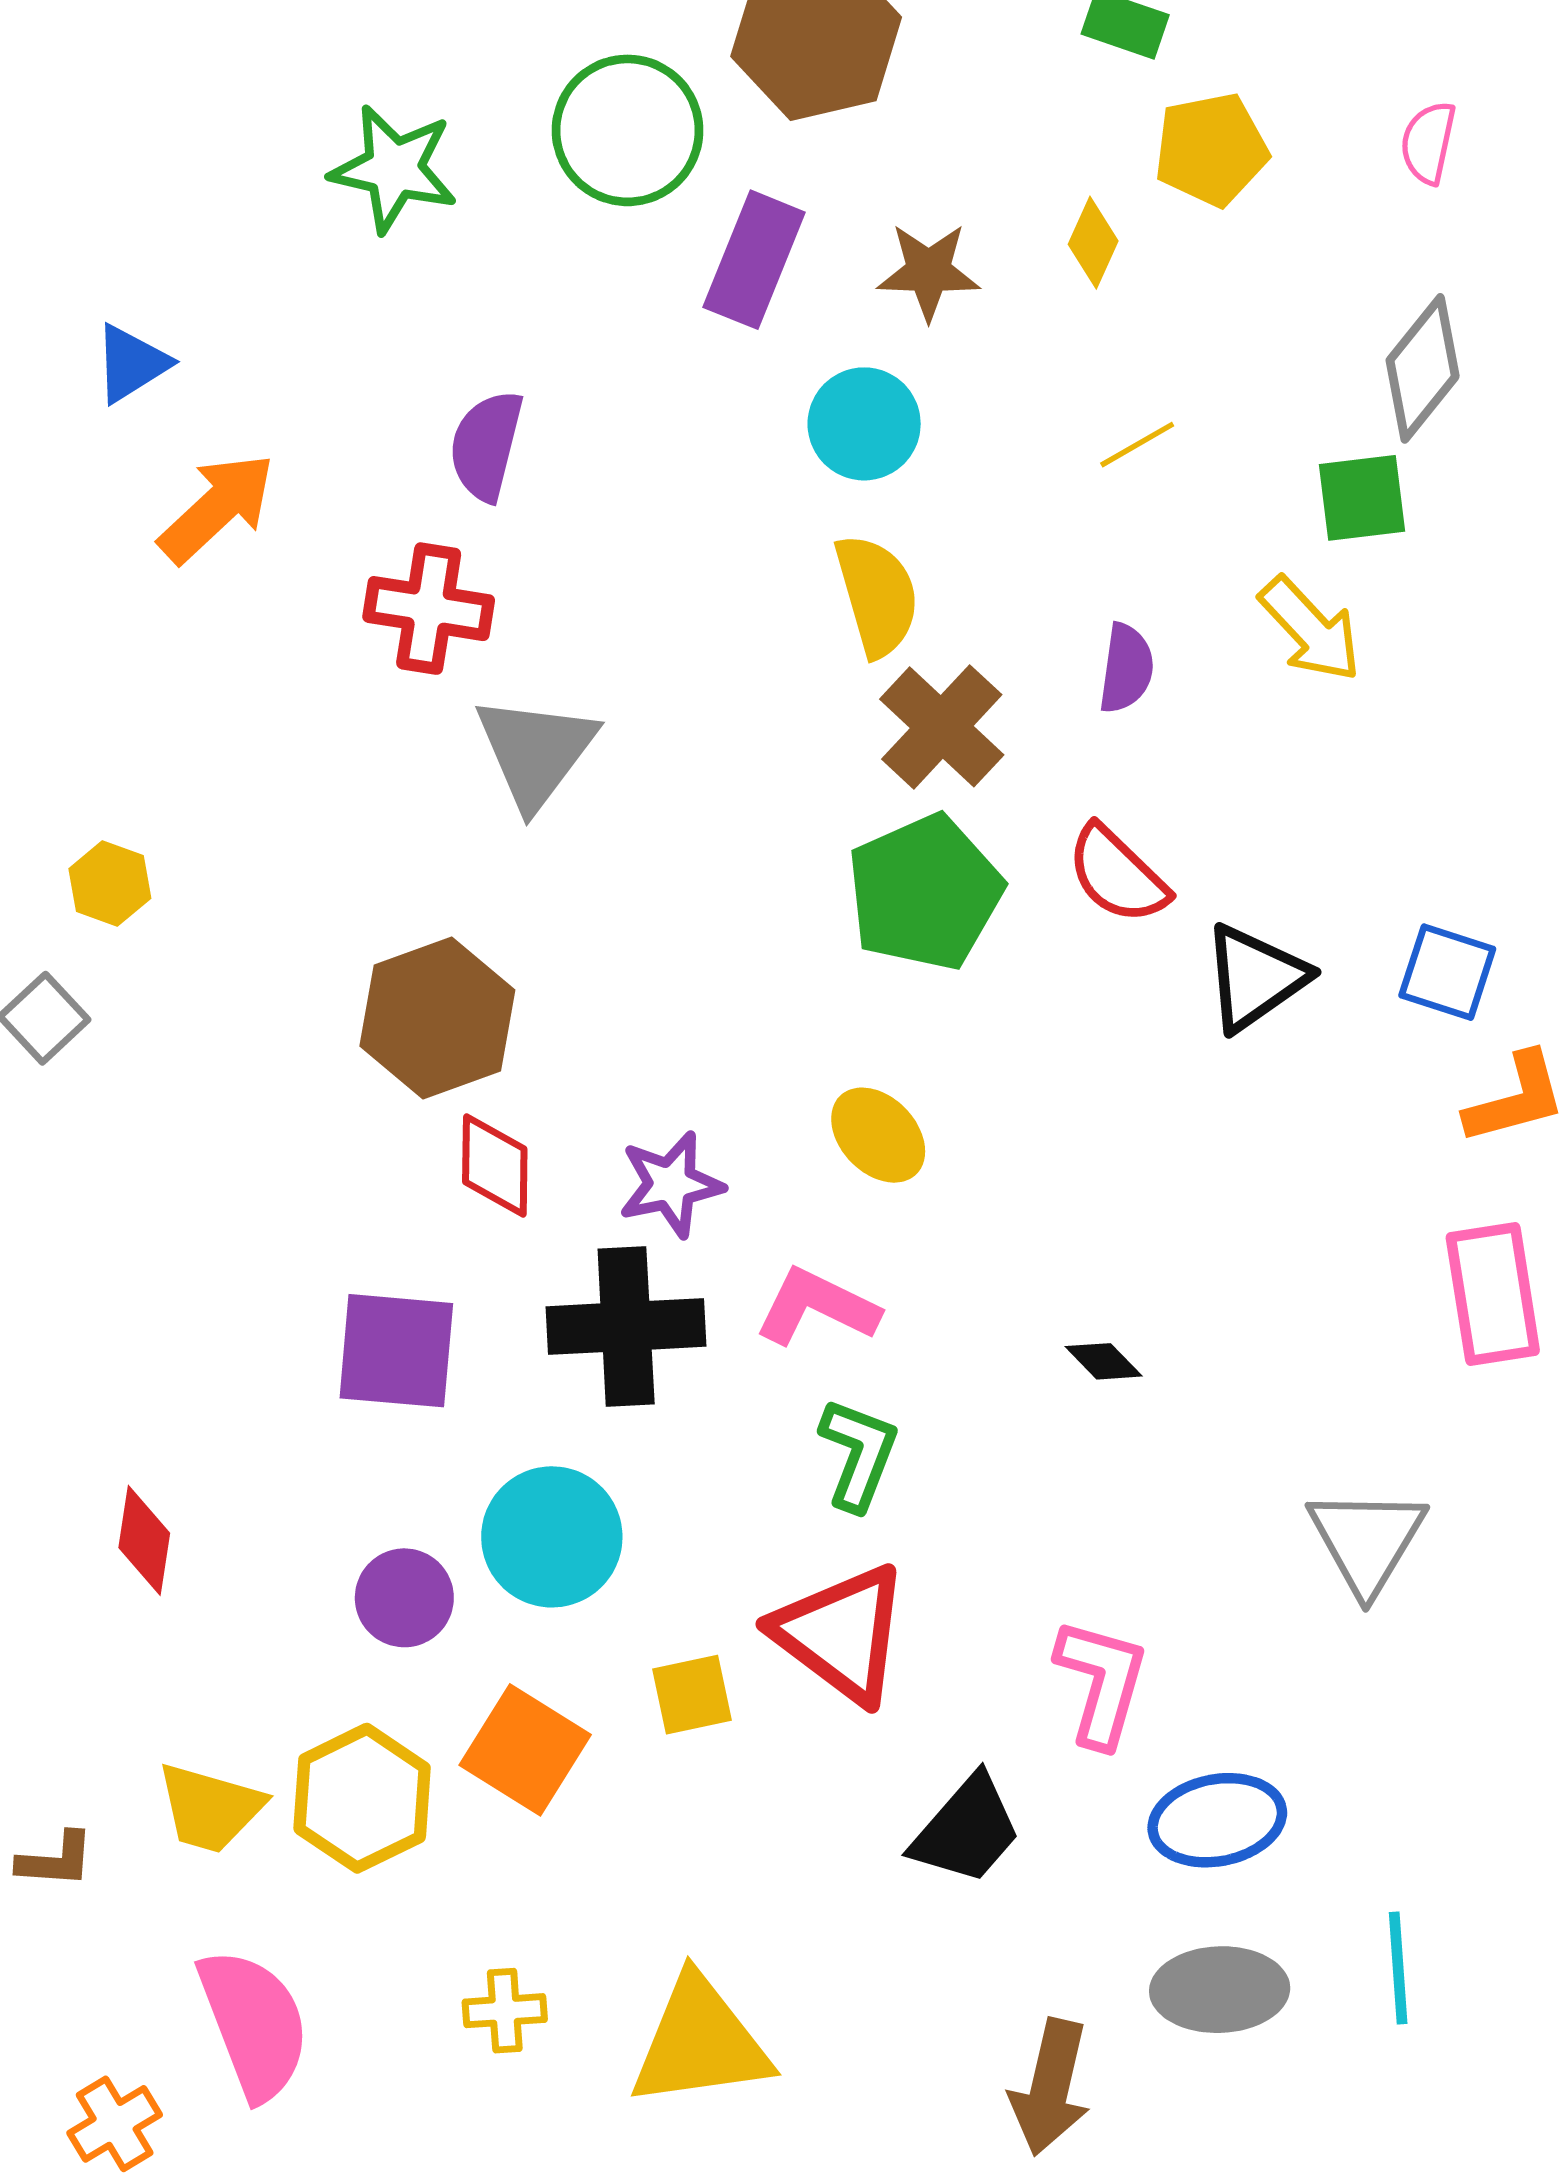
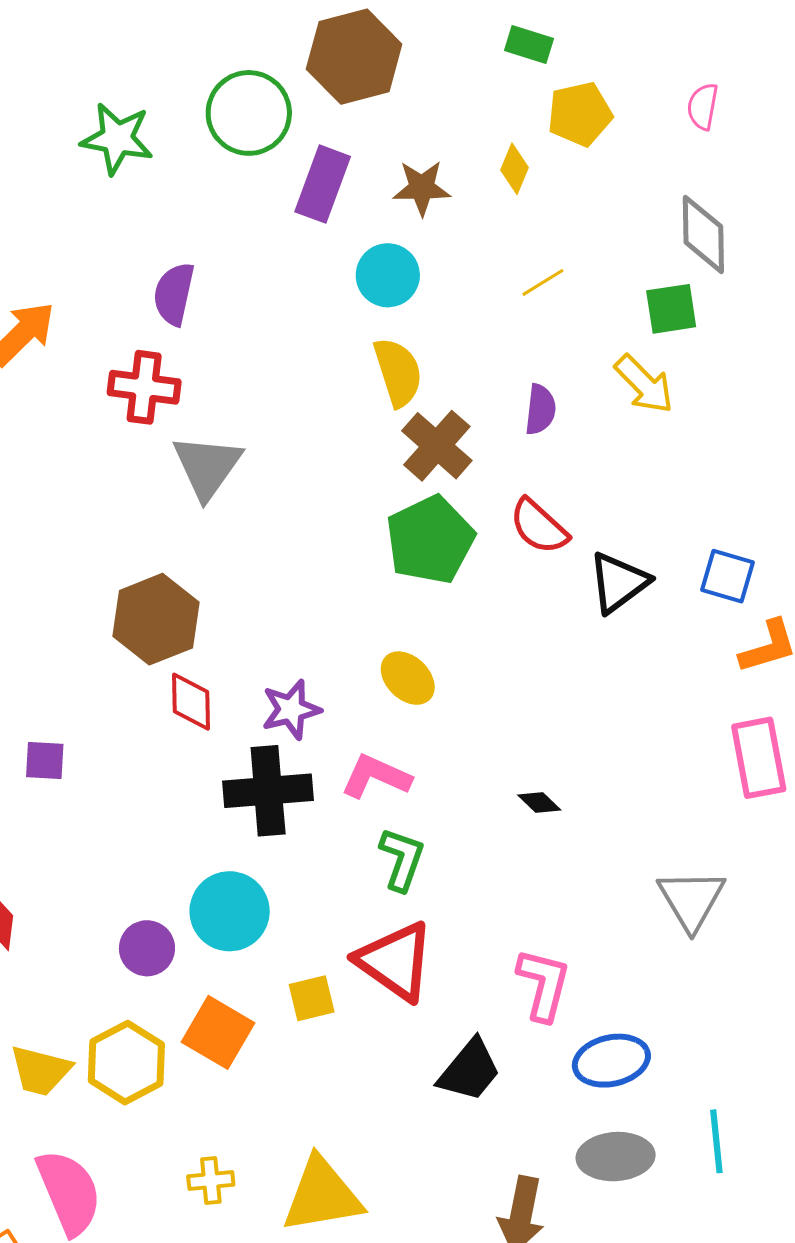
gray diamond: (1423, 368) -> (703, 234), turned -38
purple square: (396, 1351) -> (45, 761), moved, size x0.6

